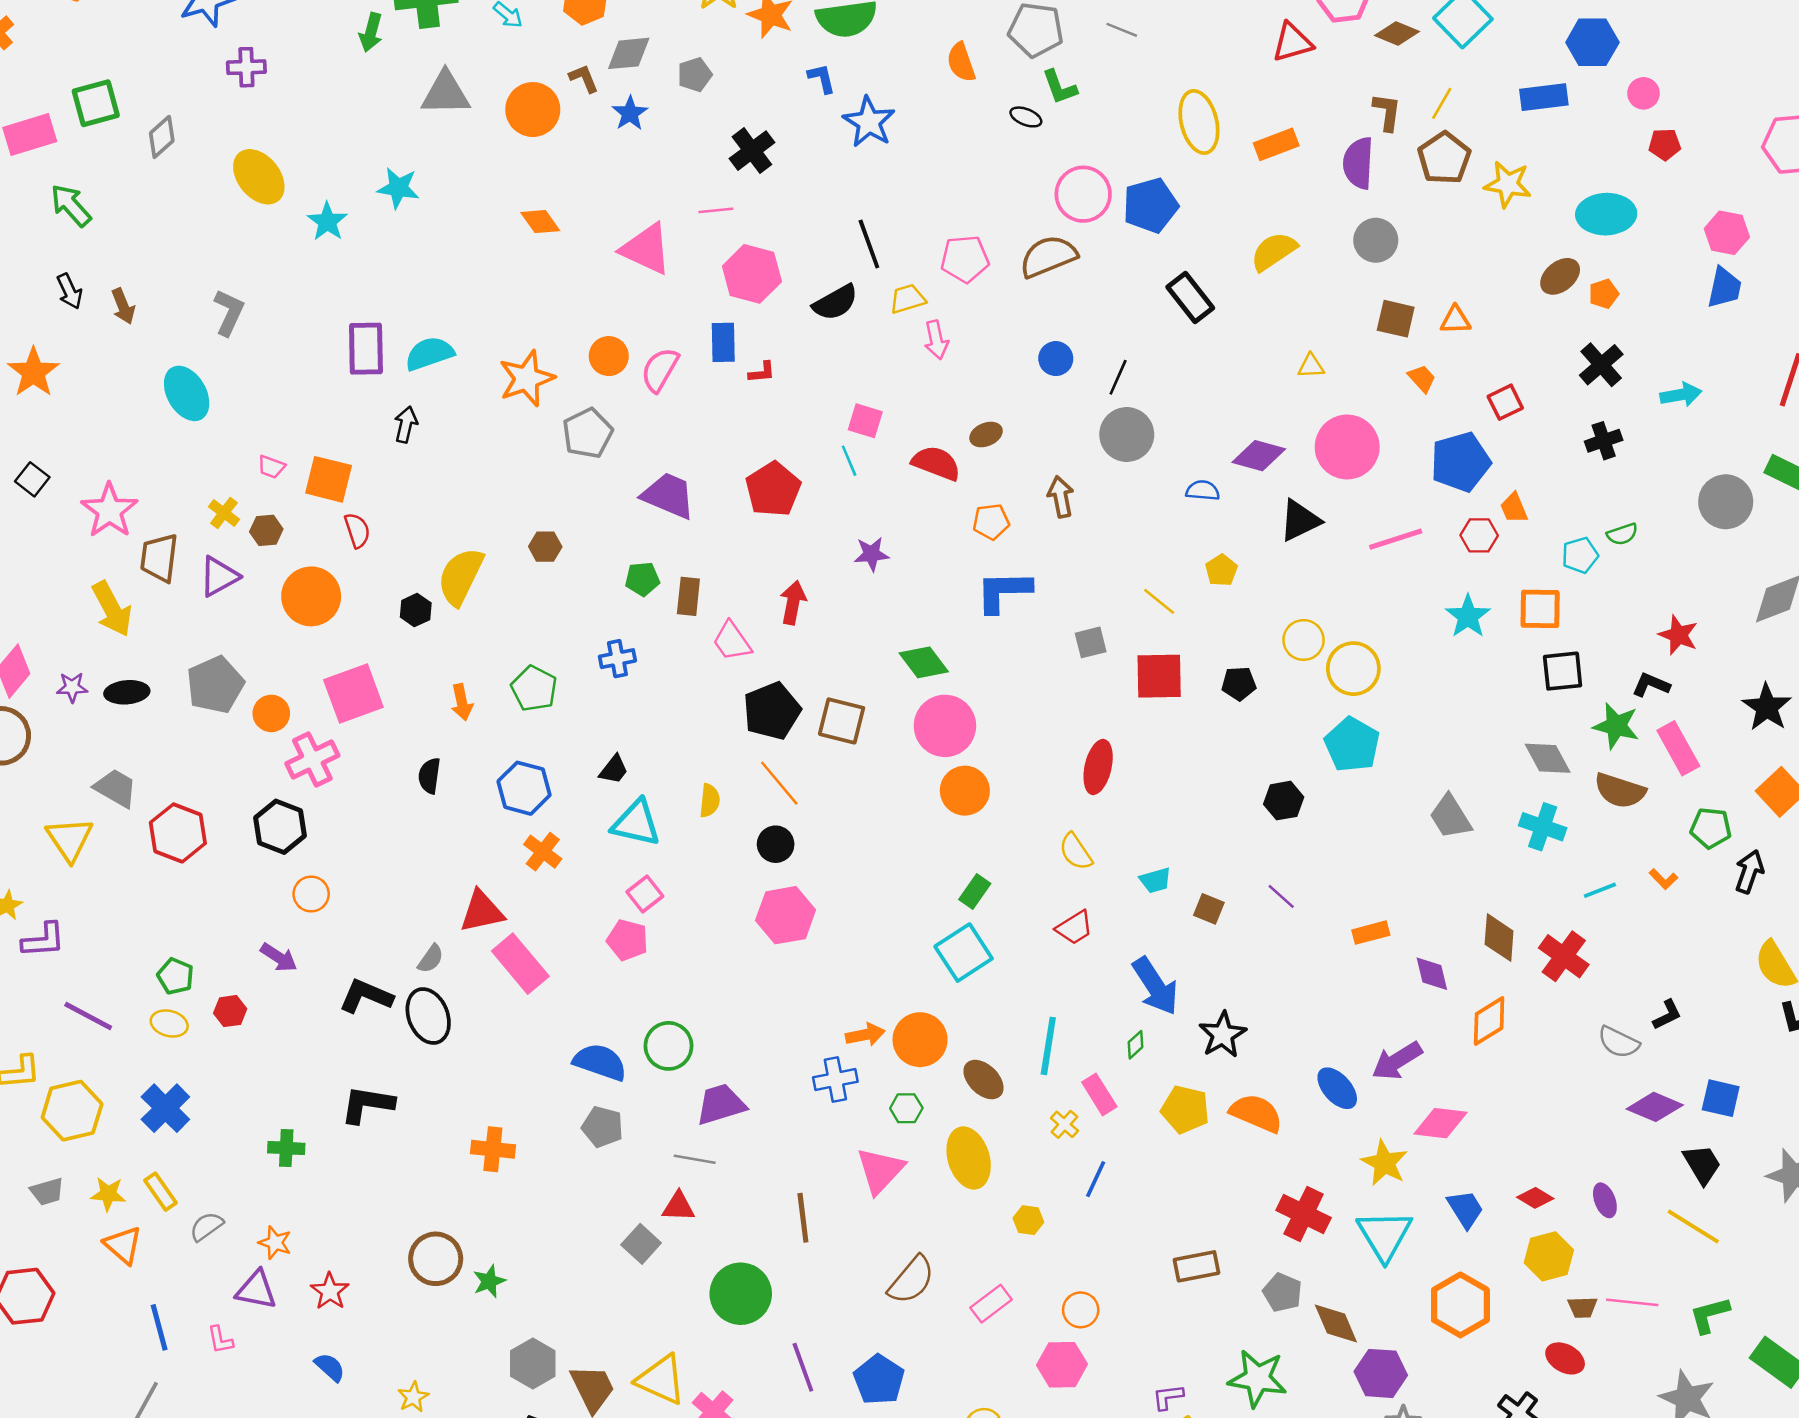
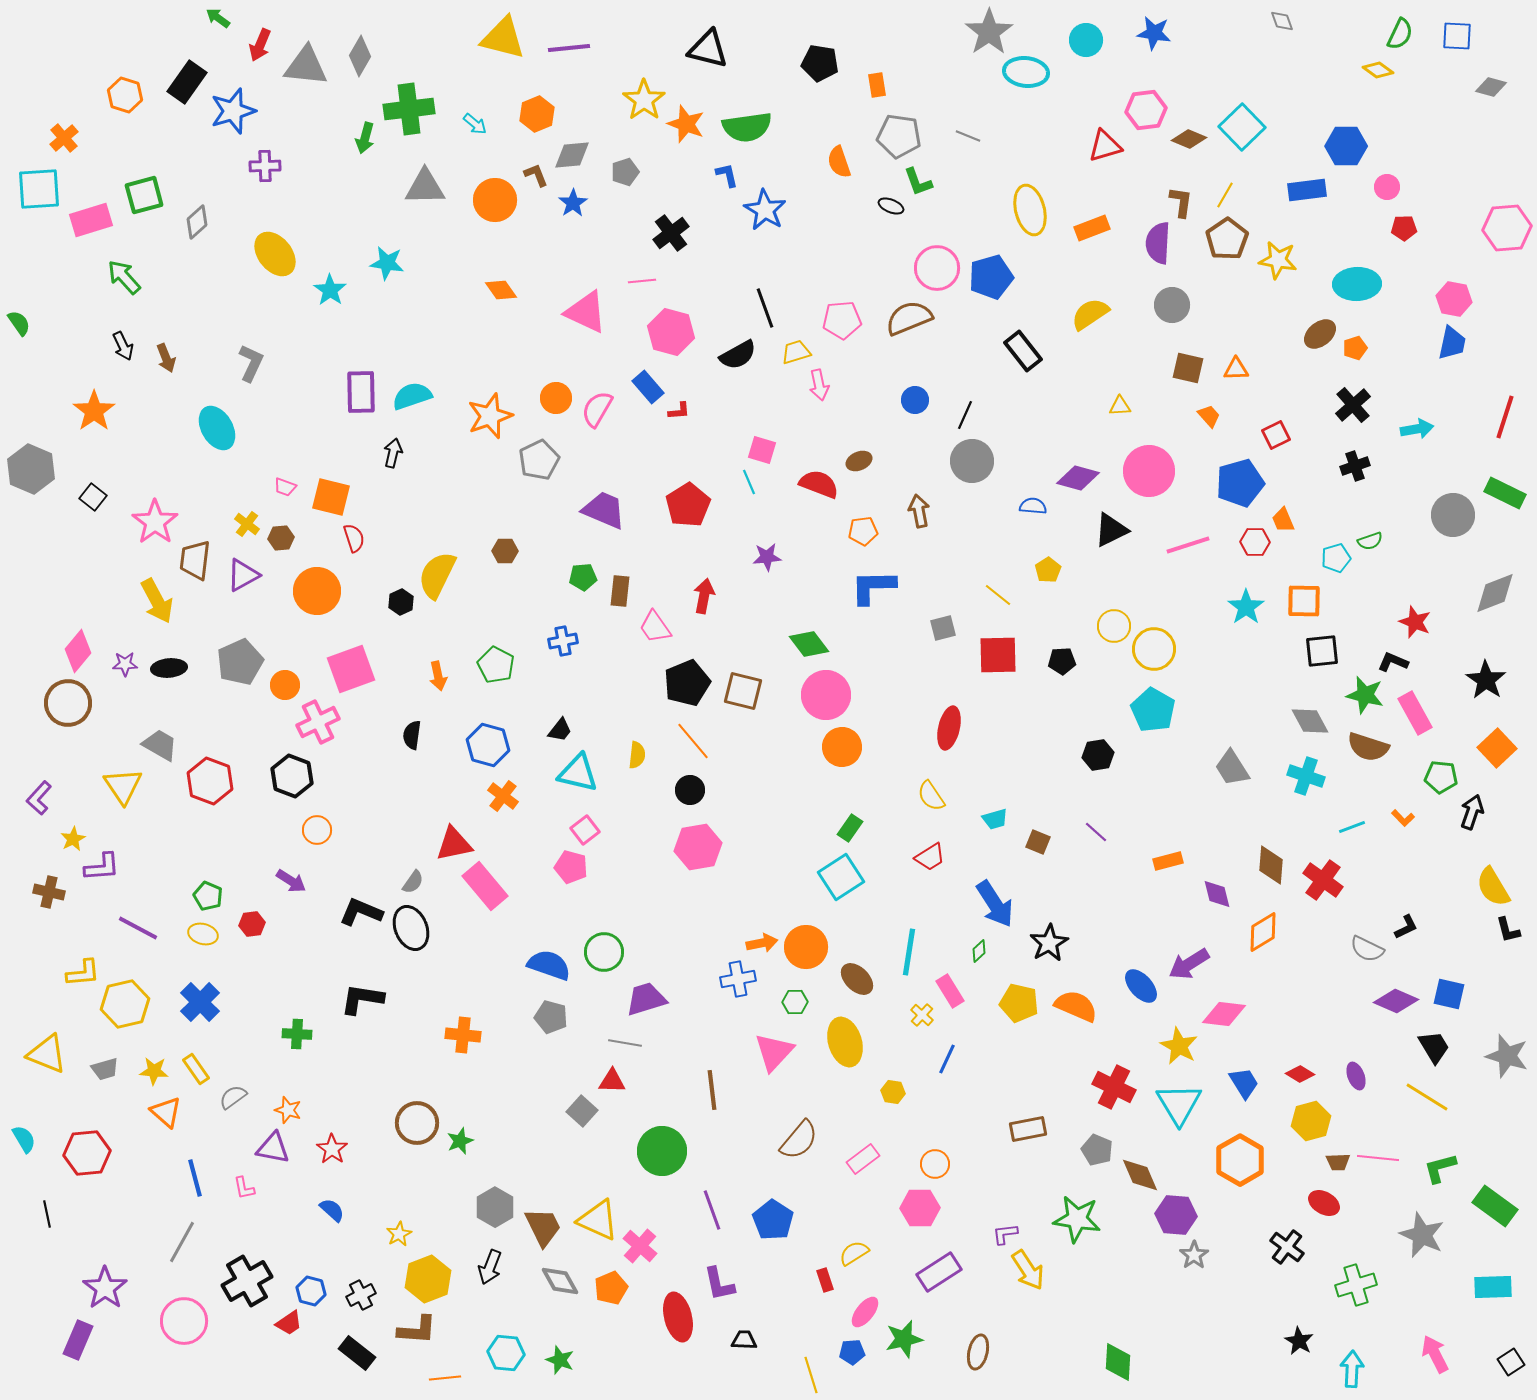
blue rectangle: (723, 342) -> (648, 387), turned -40

